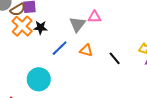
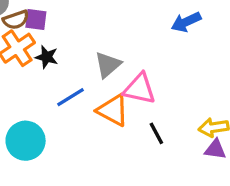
pink triangle: (95, 17) -> (140, 89), moved, size x1.5
orange triangle: (86, 50) -> (113, 110), size x1.5

